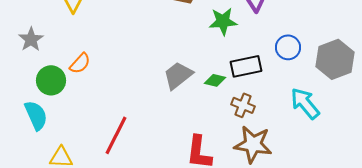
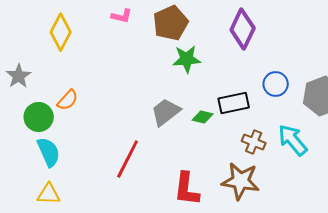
green star: (223, 21) -> (187, 59), moved
brown cross: (243, 105) -> (254, 142), moved
cyan semicircle: (36, 115) -> (49, 152), moved
red line: (116, 135) -> (128, 159), moved

